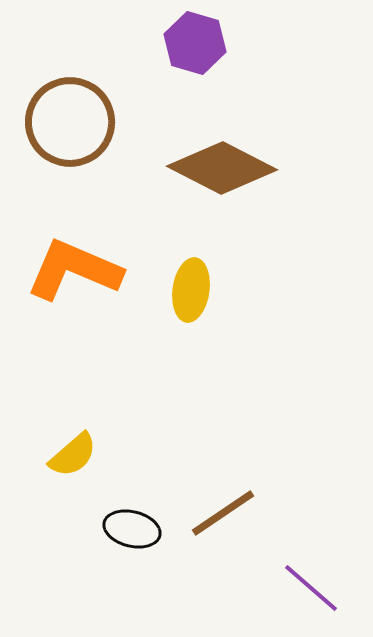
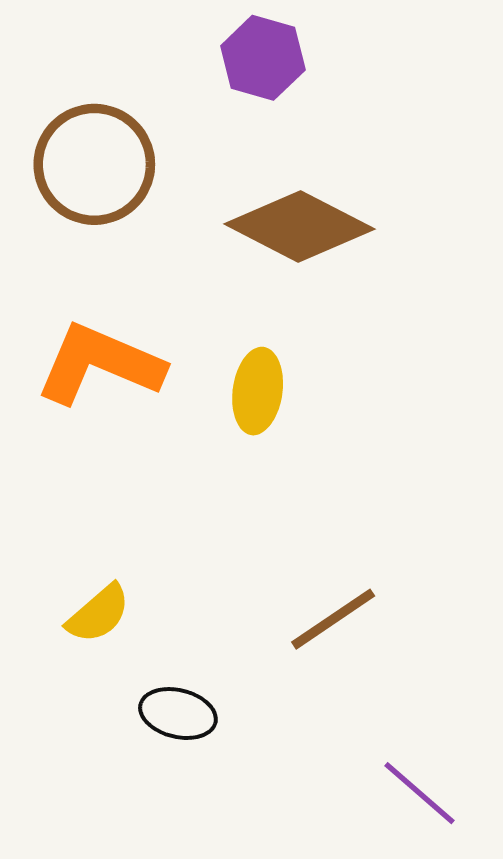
brown line: (223, 513) -> (333, 619), moved

